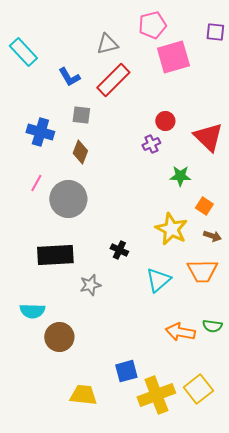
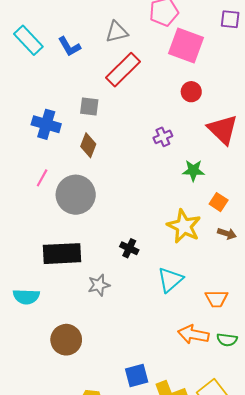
pink square: (173, 57) -> (186, 45), turned 36
blue L-shape: (69, 77) -> (69, 47), moved
red circle: (165, 121) -> (191, 92), moved
orange trapezoid: (202, 271) -> (216, 299), moved, size x0.7
cyan semicircle: (32, 311) -> (26, 297), moved
green semicircle: (212, 326) -> (227, 340), moved

